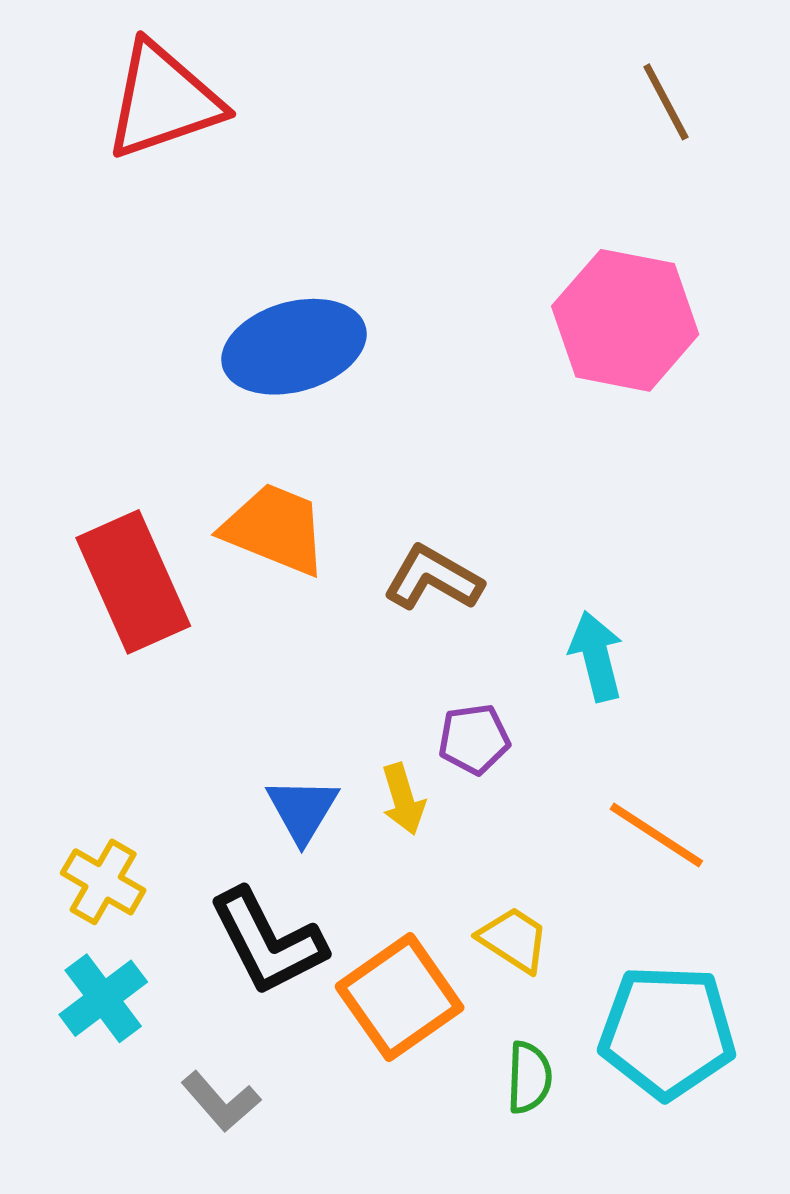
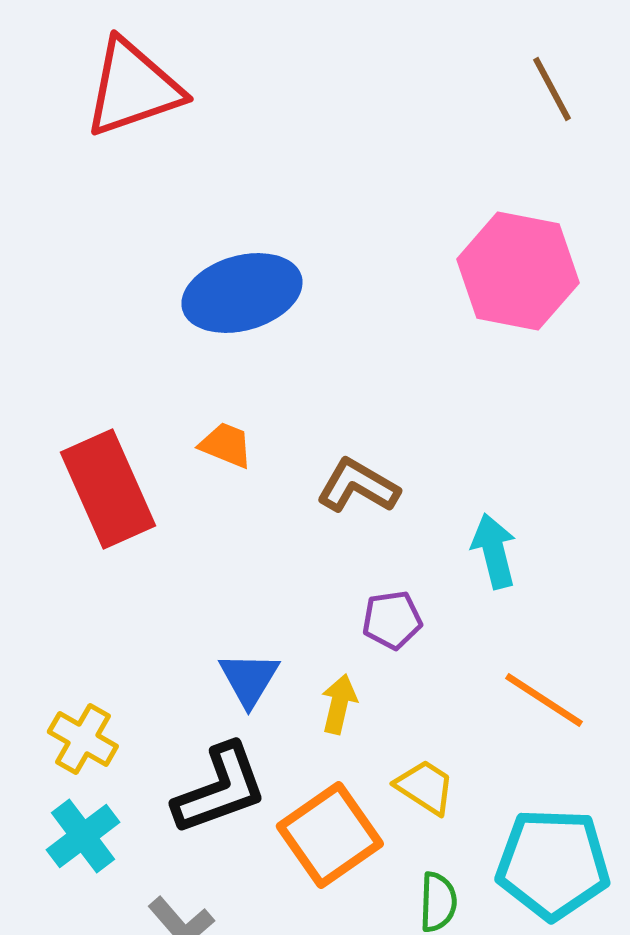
orange trapezoid: (275, 529) -> (226, 445), size x0.6
yellow arrow: (403, 799) -> (339, 704), moved, turned -150
black L-shape: (268, 942) -> (220, 789), turned -83

